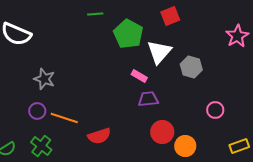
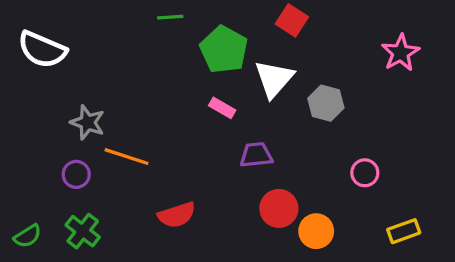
red square: (170, 16) -> (292, 20), turned -36
pink rectangle: (139, 76) -> (222, 108), moved
orange line: (64, 118) -> (126, 157), moved

